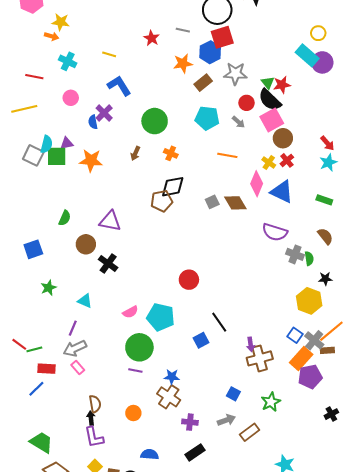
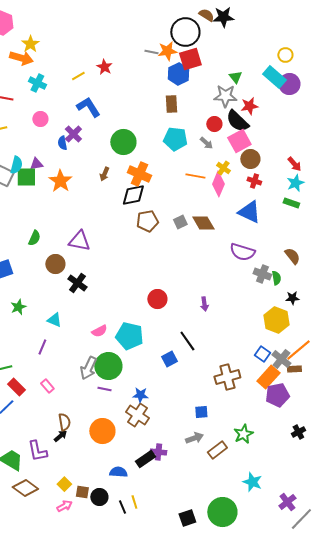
yellow star: (61, 22) -> (30, 44), turned 30
orange arrow: (52, 36) -> (21, 58), size x1.6
red star: (152, 38) -> (104, 67), moved
yellow line: (109, 54) -> (78, 76), turned -48
orange star: (183, 63) -> (167, 51), moved
gray star: (235, 74) -> (225, 96), moved
brown rectangle: (203, 83) -> (171, 104), turned -54
green triangle: (268, 83) -> (235, 77), moved
orange cross: (171, 153) -> (139, 174), size x1.6
orange star: (91, 160) -> (60, 181), turned 30
red cross: (287, 160) -> (254, 181), turned -32
yellow cross: (269, 162) -> (223, 168), moved
pink diamond: (257, 184) -> (218, 184), moved
black diamond: (173, 187) -> (133, 195), moved
green rectangle: (324, 200) -> (291, 203), moved
brown pentagon: (162, 201) -> (147, 221), moved
purple arrow: (251, 344) -> (204, 304), moved
gray arrow: (75, 348) -> (88, 368), moved, turned -40
red rectangle: (46, 369) -> (16, 387), turned 42
blue square: (233, 394) -> (201, 412), turned -32
green star: (271, 402) -> (243, 434), moved
orange circle: (133, 413) -> (102, 431), size x1.6
black arrow: (91, 418) -> (60, 436), turned 56
purple cross: (190, 422) -> (158, 452), moved
purple L-shape: (94, 437) -> (37, 451), moved
black rectangle: (195, 452) -> (145, 459), moved

